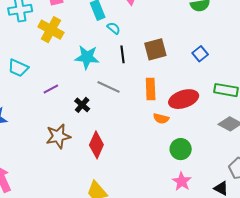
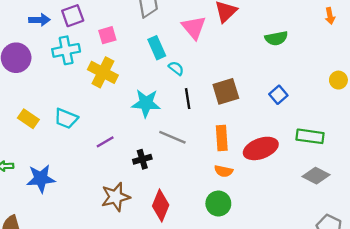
black cross: (82, 105) -> (142, 159), turned 35
orange semicircle: (161, 118) -> (224, 171), moved
green circle: (181, 149) -> (218, 204), moved

